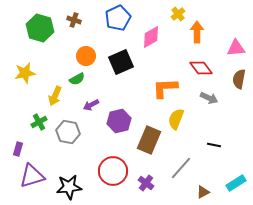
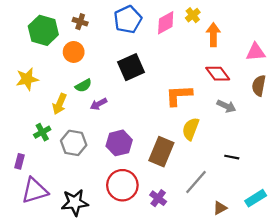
pink diamond: (151, 37) -> (166, 23), moved
orange circle: (86, 56) -> (74, 52), moved
purple arrow: (91, 105) -> (99, 104), moved
purple hexagon: (119, 121) -> (119, 143), moved

